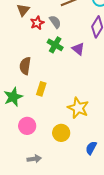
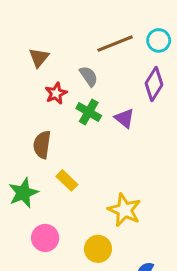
red star: (37, 23) -> (56, 93), moved
yellow rectangle: (41, 89) -> (67, 180), turned -64

